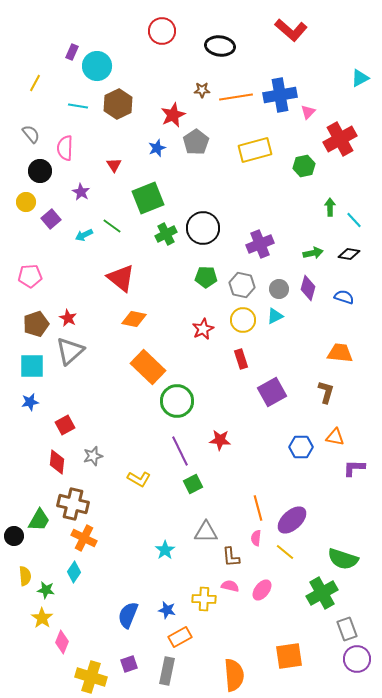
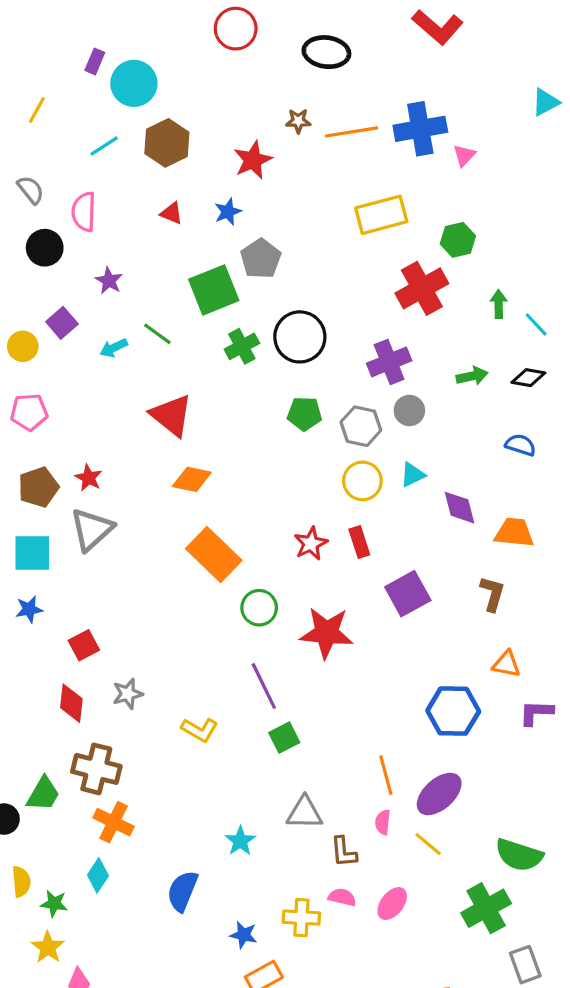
cyan line: (78, 106) -> (104, 146), turned -42
red cross: (340, 139) -> (422, 288), moved
gray pentagon: (196, 142) -> (261, 259), moved
red triangle: (114, 165) -> (171, 213), moved, turned -35
yellow circle: (26, 202) -> (23, 346), moved
purple diamond: (308, 288) -> (459, 508), moved, turned -30
gray circle: (279, 289) -> (409, 410), moved
red star: (203, 329) -> (311, 544), moved
green circle: (177, 401) -> (259, 608), size x0.7
red star: (220, 440) -> (326, 633), moved, size x1.6
blue hexagon: (301, 447) -> (453, 711), moved, size x1.4
blue semicircle: (128, 615) -> (182, 891), moved

